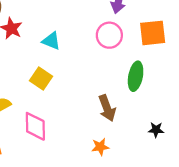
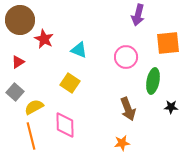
pink circle: (109, 35) -> (126, 57), moved
black star: (156, 130) -> (171, 107), moved

